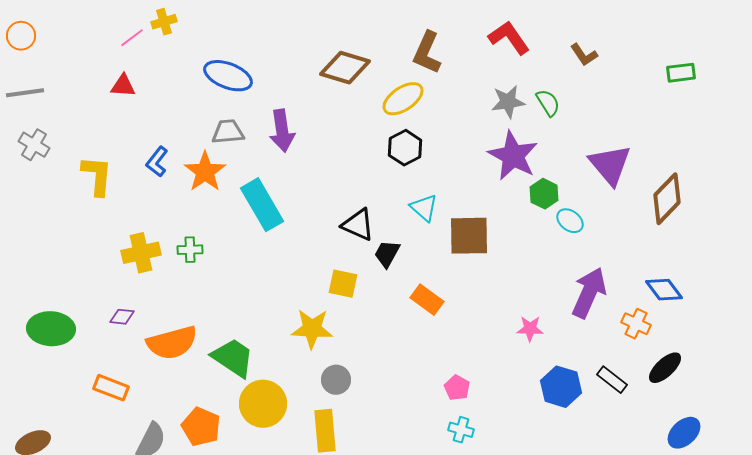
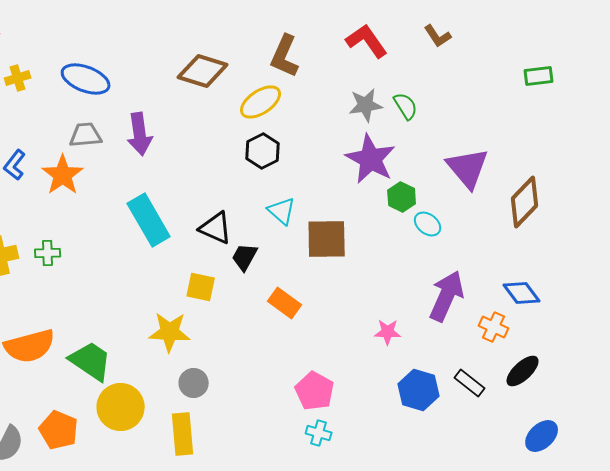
yellow cross: (164, 22) -> (18, 78), moved
brown L-shape: (584, 55) -> (438, 36), moved
cyan rectangle: (262, 205) -> (149, 220), moved
pink pentagon: (457, 388) -> (315, 391), size x1.5

